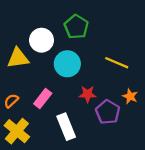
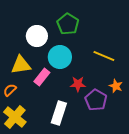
yellow triangle: (18, 58) -> (21, 65), moved
pink rectangle: (43, 99) -> (42, 77), moved
white rectangle: (66, 127) -> (59, 113), turned 40

